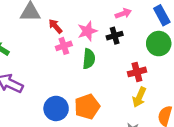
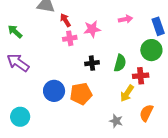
black cross: (115, 36) -> (92, 63), moved
green semicircle: (89, 59) -> (120, 63), moved
red cross: (137, 72) -> (141, 76), moved

